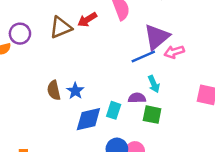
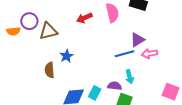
brown triangle: (61, 27) -> (48, 31), moved
purple triangle: (157, 37) -> (137, 40), size x0.7
blue star: (75, 91) -> (66, 56), moved

